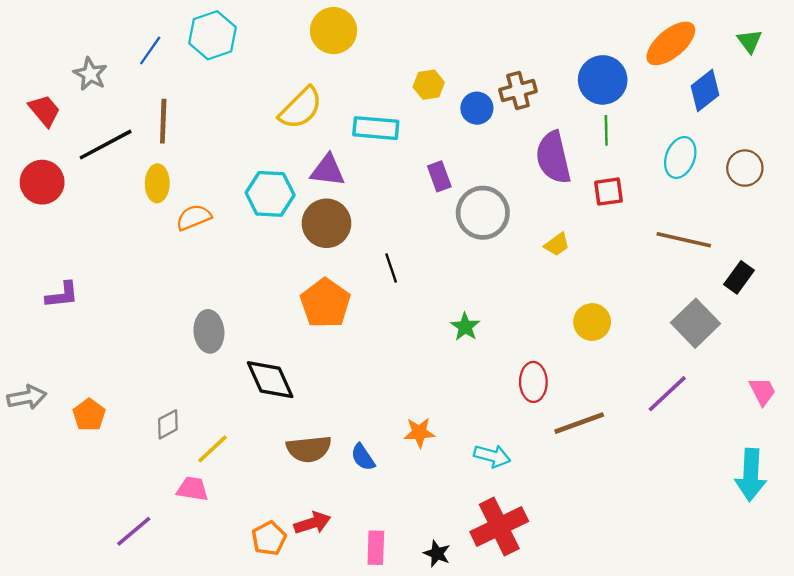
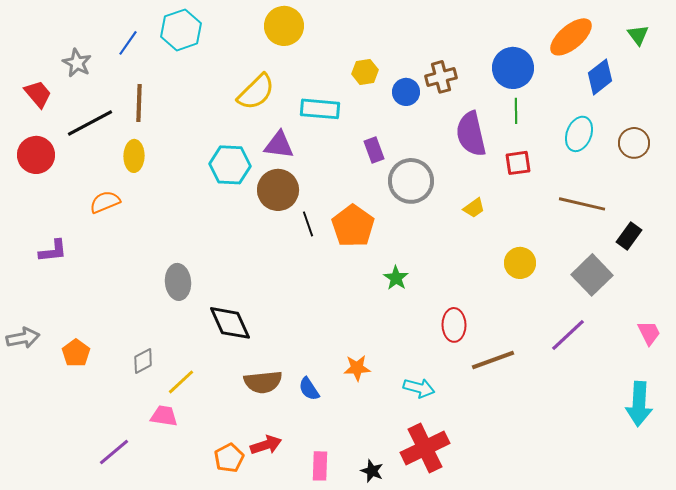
orange semicircle: (194, 217) -> (105, 202), moved
black line: (391, 268) -> (308, 224), moved
orange pentagon: (325, 303) -> (353, 226), moved
yellow circle: (592, 322) -> (520, 263), moved

